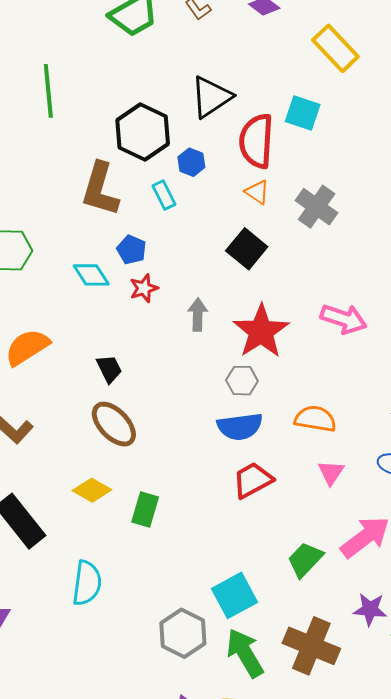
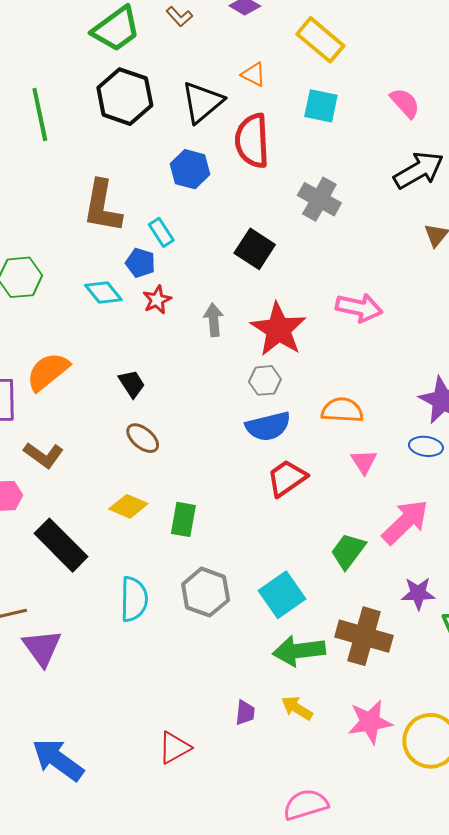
cyan square: (303, 113) -> (321, 106), moved
black hexagon: (143, 132) -> (125, 97), moved
blue hexagon: (191, 162) -> (190, 169), size x1.4
orange triangle: (257, 192) -> (254, 74), moved
cyan rectangle: (164, 195) -> (161, 232), moved
brown ellipse: (114, 424) -> (143, 438), size x0.7
gray hexagon: (183, 633) -> (206, 592), moved
green arrow: (245, 653) -> (299, 651), turned -60

